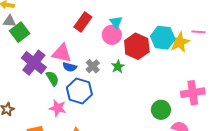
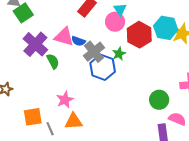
gray cross: (93, 66) -> (94, 52), size x1.5
blue semicircle: (70, 67) -> (78, 41), moved
blue hexagon: (79, 91) -> (103, 67), moved
pink star: (58, 108) -> (65, 100), moved, turned 30

